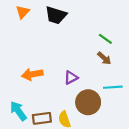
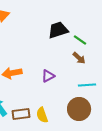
black trapezoid: (56, 15) -> (58, 30), moved, turned 145
brown circle: (88, 102) -> (79, 109), moved

